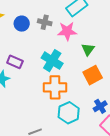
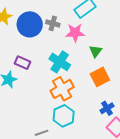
blue circle: (22, 24) -> (30, 24), size x1.6
orange cross: (55, 87) -> (62, 89), turned -30
cyan hexagon: (69, 113) -> (64, 116), moved

